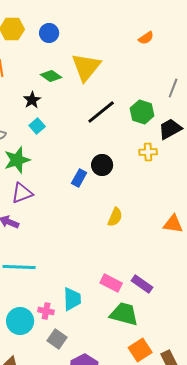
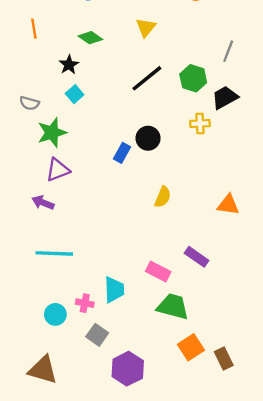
yellow triangle: (86, 67) -> (146, 27), moved, size x0.6
purple rectangle: (142, 284) -> (197, 257), moved
cyan circle: (20, 321) -> (55, 314), size x0.7

